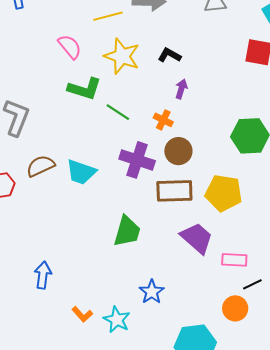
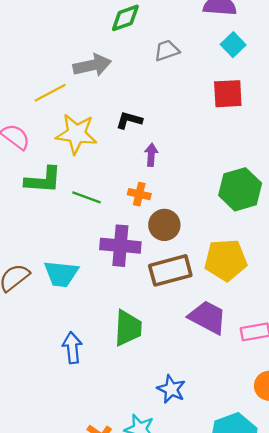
blue arrow: (43, 275) -> (72, 348), moved

